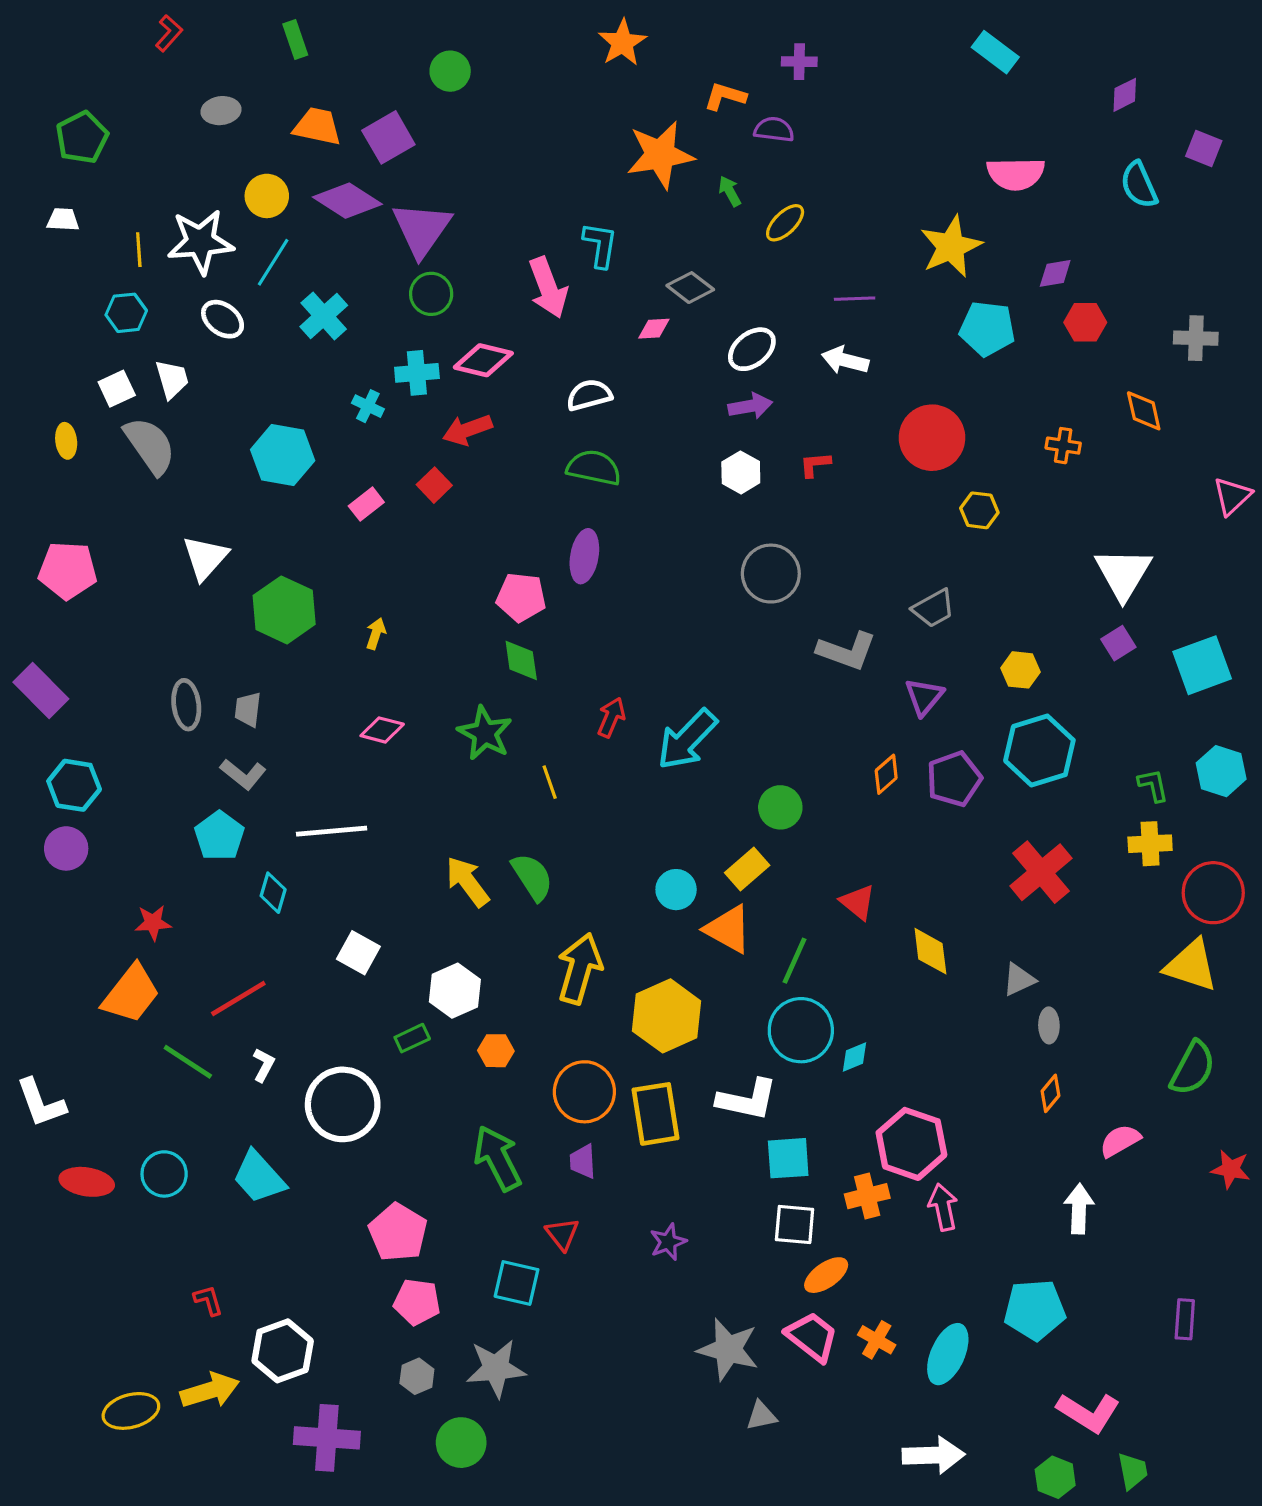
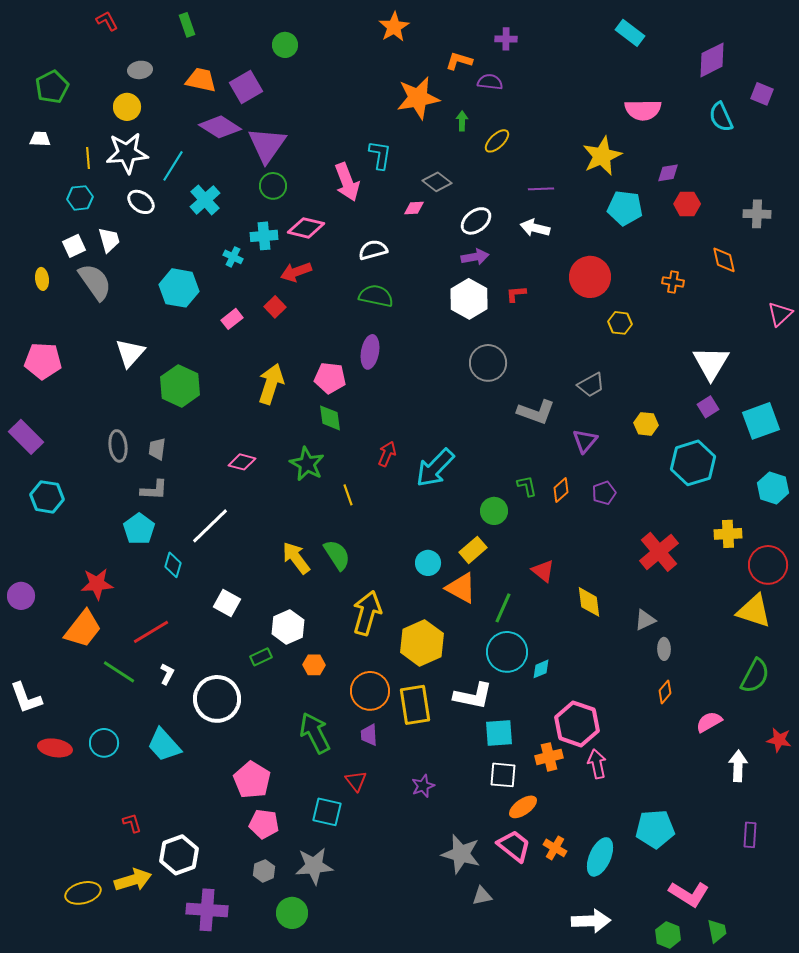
red L-shape: (169, 33) -> (107, 21), turned -70
purple diamond: (1125, 95) -> (712, 60), size x1.6
green arrow: (730, 191) -> (462, 121), turned 30
yellow circle: (267, 196) -> (127, 107), moved
white hexagon: (741, 472) -> (469, 299), size x1.5
yellow arrow: (376, 634) -> (271, 384), moved, size x2.0
cyan hexagon: (1039, 751) -> (693, 463), moved
gray L-shape: (243, 774) -> (154, 490), turned -36
purple pentagon: (954, 779) -> (604, 493), size x0.7
green L-shape: (1153, 785) -> (527, 486), moved
white line: (332, 831) -> (210, 526), turned -39
purple circle: (66, 848) -> (21, 596), moved
red star: (153, 923) -> (97, 584), size x1.4
white arrow: (1079, 1209) -> (738, 766), moved

